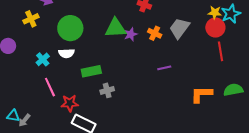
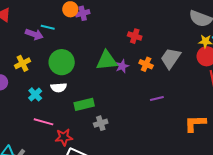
yellow cross: (31, 19) -> (23, 63), moved
pink line: (50, 87) -> (43, 122), turned -48

